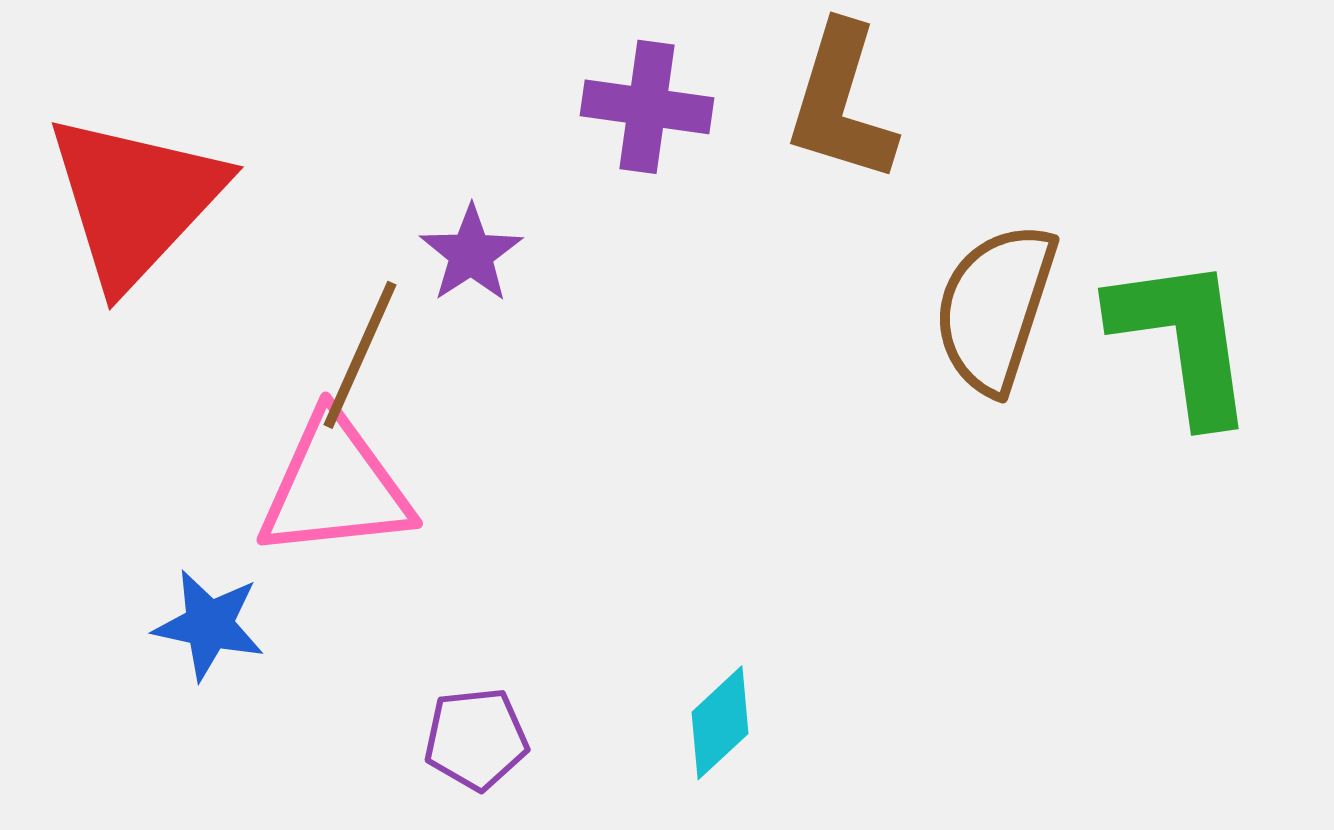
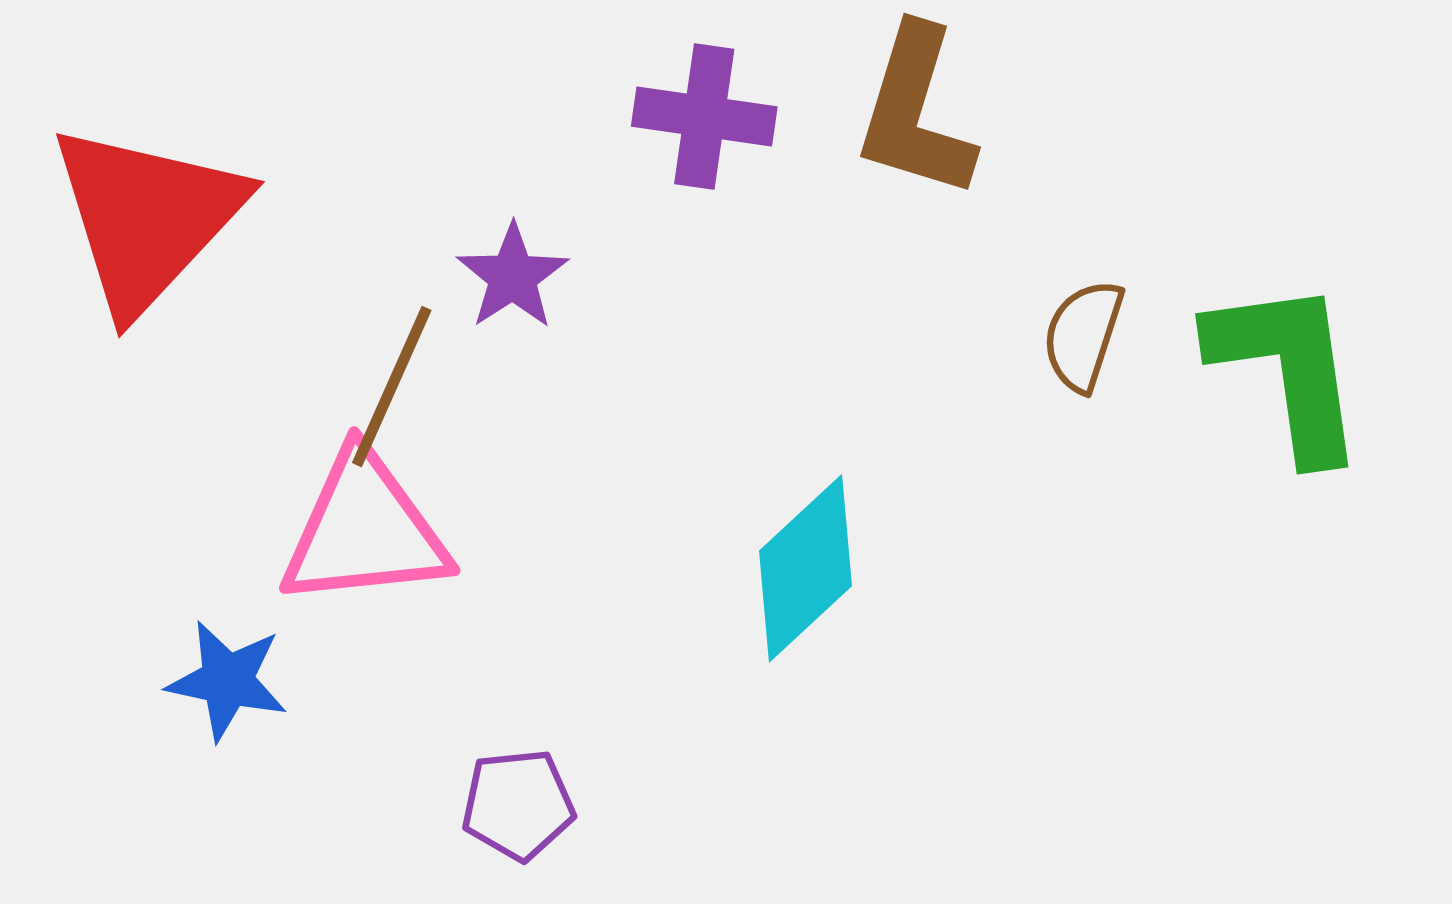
brown semicircle: (995, 308) -> (1083, 335), size x0.6
cyan diamond: (720, 723) -> (805, 568), moved, size x1.5

